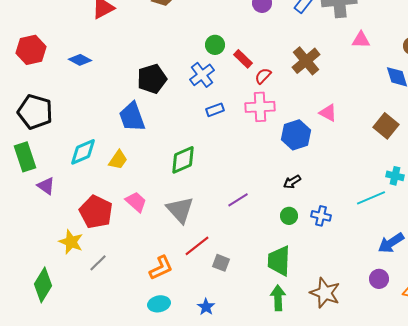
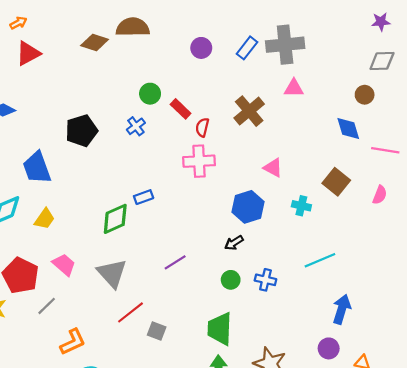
pink triangle: (361, 40) -> (294, 88), moved
blue cross: (202, 75) -> (136, 126), size x0.7
red semicircle: (263, 76) -> (202, 127), turned -30
blue rectangle: (215, 110) -> (144, 197), moved
blue trapezoid: (132, 117) -> (37, 168), moved
blue hexagon: (296, 135) -> (248, 207), moved
cyan cross: (395, 176) -> (301, 206), moved
blue arrow: (391, 243) -> (342, 309), turned 140
gray line: (98, 263) -> (47, 306), moved
orange L-shape: (161, 268) -> (73, 342), moved

